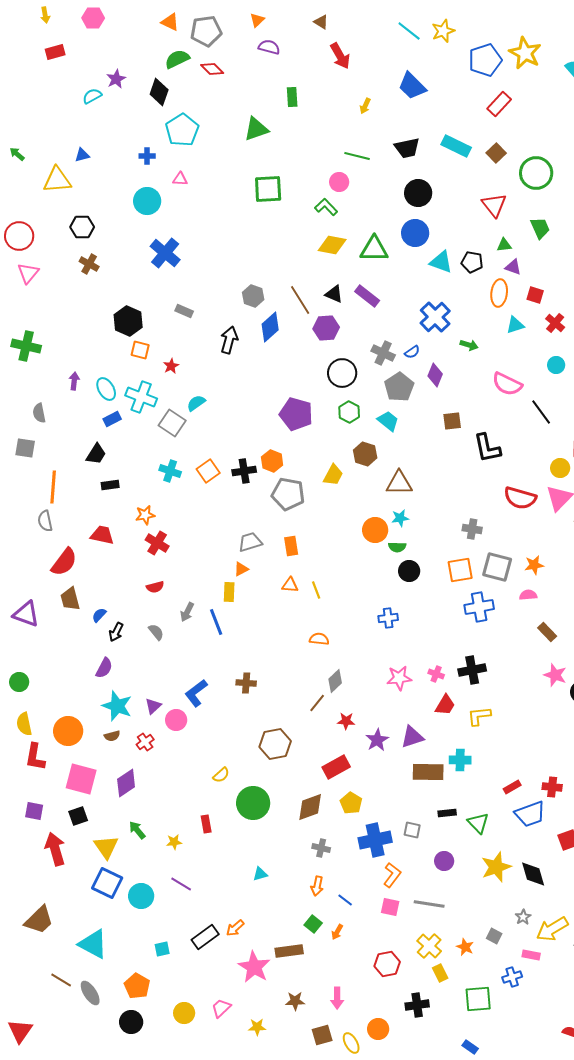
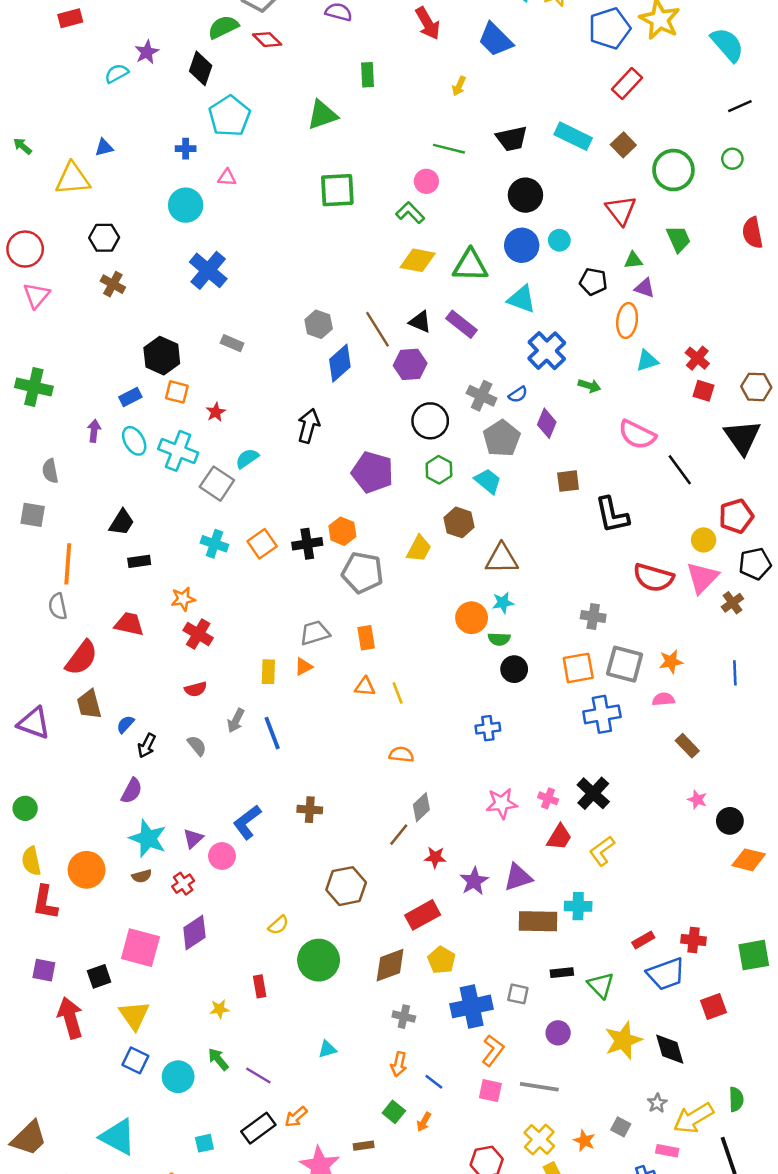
blue trapezoid: (412, 86) -> (495, 40), moved
cyan triangle: (441, 262) -> (522, 299), moved
red square: (535, 295) -> (704, 391), moved
black arrow: (229, 340) -> (309, 426), moved
cyan circle: (556, 365) -> (559, 240), moved
blue rectangle: (112, 419) -> (130, 397), moved
yellow rectangle: (229, 592) -> (268, 672), moved
black cross: (472, 670) -> (593, 793), turned -36
pink star: (555, 675) -> (697, 800), size x0.7
yellow L-shape: (479, 716) -> (602, 851), turned -30
pink square: (81, 779) -> (140, 948), moved
purple diamond: (126, 783) -> (194, 933), moved
green arrow: (137, 830) -> (218, 1059), moved
blue square: (107, 883) -> (135, 1060), size x0.7
purple line: (181, 884) -> (258, 1075), moved
brown trapezoid: (39, 920) -> (29, 1138), moved
brown rectangle: (289, 951) -> (364, 1146), size x0.6

